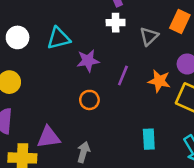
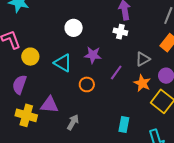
gray triangle: (149, 36) -> (143, 59), moved
white circle: (18, 37) -> (74, 28), moved
cyan triangle: (58, 38) -> (63, 63), moved, turned 30

